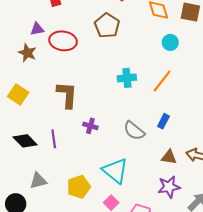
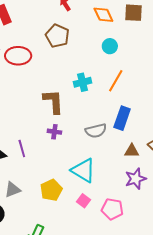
cyan circle: (170, 42) -> (110, 46), moved
brown L-shape: (67, 95) -> (53, 101), moved
blue rectangle: (163, 121) -> (122, 118), size x1.6
gray semicircle: (134, 131) -> (96, 131), turned -45

